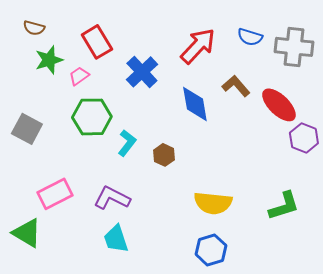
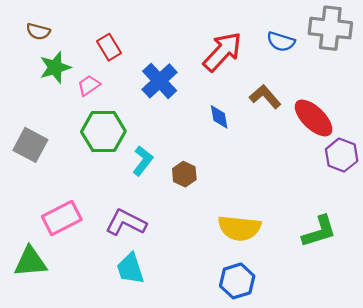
red rectangle: (97, 42) -> (109, 47), size x0.7
gray cross: (294, 47) -> (330, 28), moved
blue diamond: (195, 104) -> (219, 117), size x0.6
green triangle: (27, 233) -> (30, 262), turned -36

